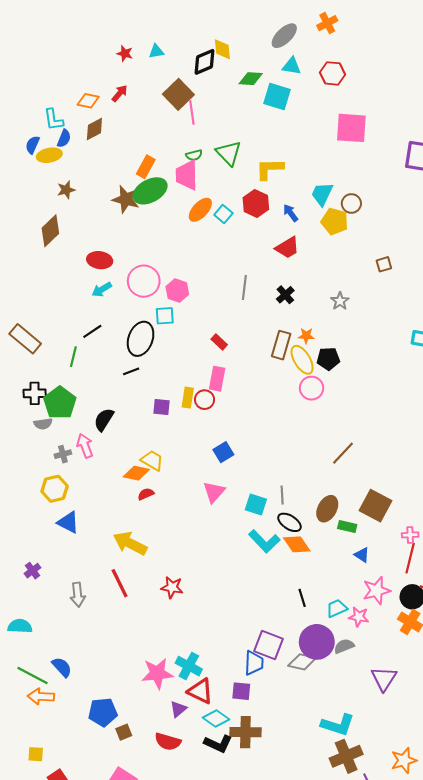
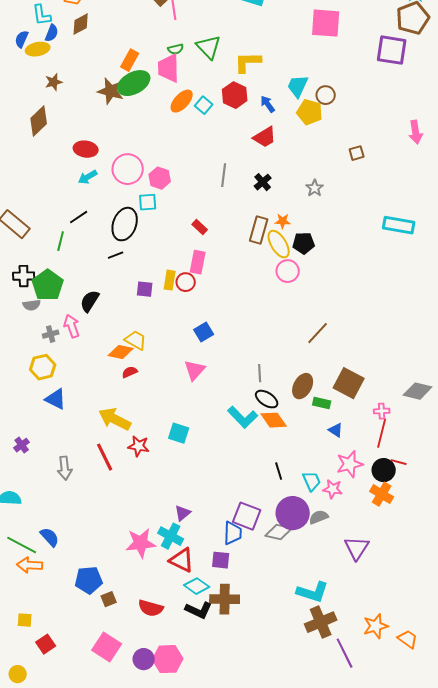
cyan square: (256, 505) -> (179, 433), moved
red star: (172, 587) -> (139, 446), moved
cyan trapezoid: (337, 608) -> (312, 481), turned 90
purple triangle: (178, 709) -> (183, 513), moved

